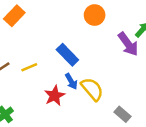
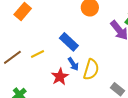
yellow semicircle: (92, 89) -> (91, 70), turned 60

